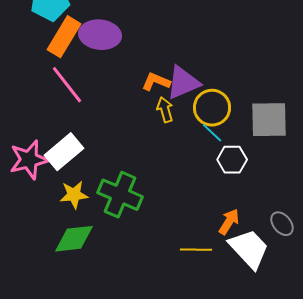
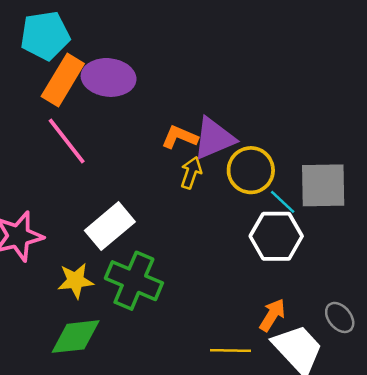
yellow arrow: (165, 110) -> (191, 173), turned 35
cyan line: (212, 133) -> (283, 202), moved
white rectangle: (64, 152) -> (110, 226), moved
white hexagon: (232, 160) -> (276, 236), size x1.4

